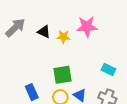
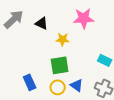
yellow star: (63, 37) -> (63, 39), moved

